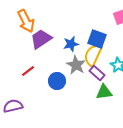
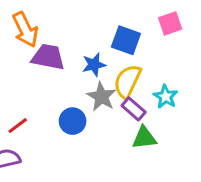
purple trapezoid: (41, 39) -> (48, 57), turned 45
blue square: (97, 39) -> (126, 40), moved
red line: (28, 71) -> (18, 126), moved

